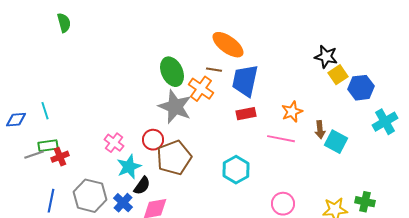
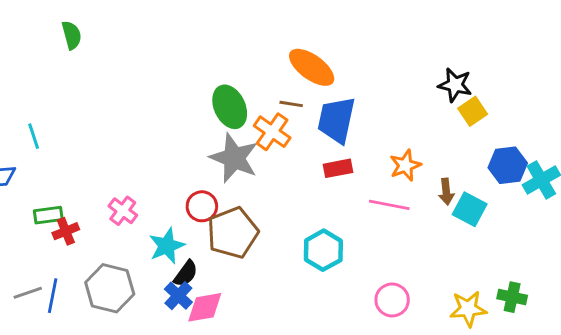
blue hexagon: (361, 88) -> (508, 165), moved
cyan line: (45, 111) -> (34, 136), moved
pink cross: (114, 143) -> (123, 211), moved
gray line: (34, 155) -> (28, 293), moved
blue cross: (123, 203) -> (178, 296), moved

